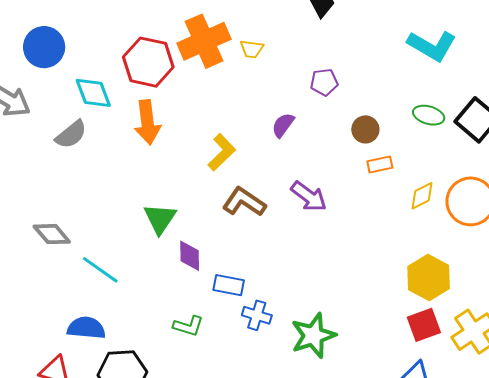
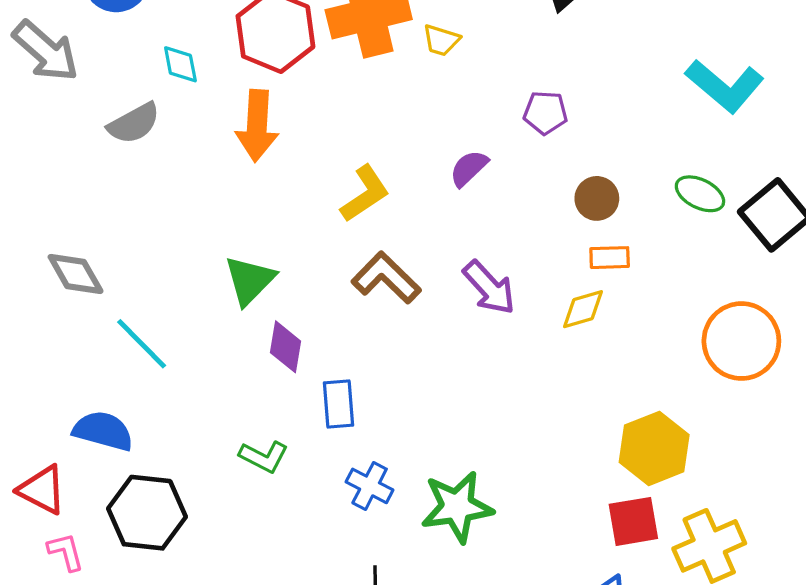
cyan diamond: (93, 93) -> (180, 64), size x0.7
yellow diamond: (422, 196) -> (583, 309), moved
blue rectangle: (229, 285) -> (339, 404), turned 64
blue cross: (257, 315) -> (370, 486), moved

